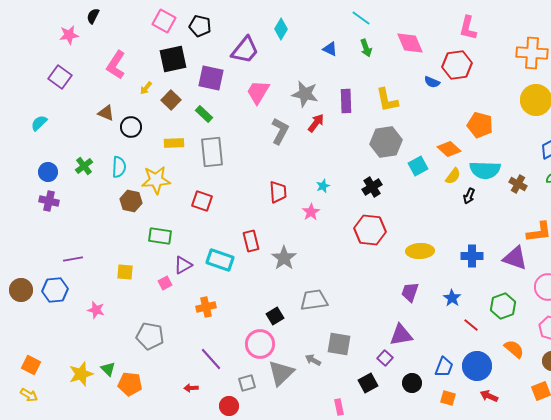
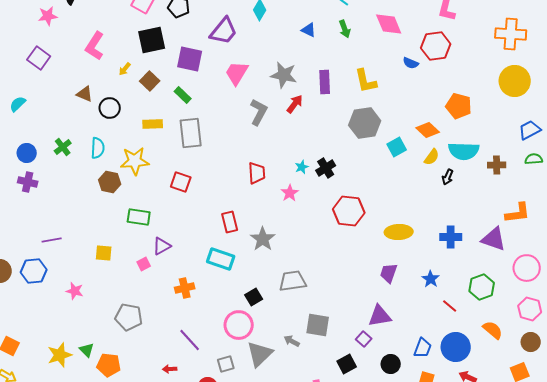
brown cross: (518, 184) -> (497, 165), turned -30
black cross: (372, 187) -> (326, 168), moved
cyan rectangle: (220, 260) -> (221, 259), moved

